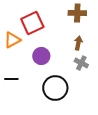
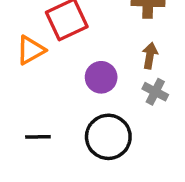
purple circle: (41, 56) -> (101, 77), moved
black line: (11, 79) -> (38, 137), moved

